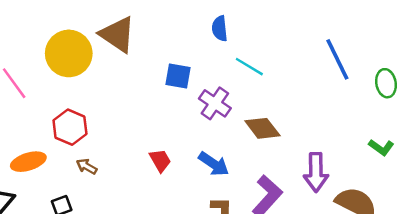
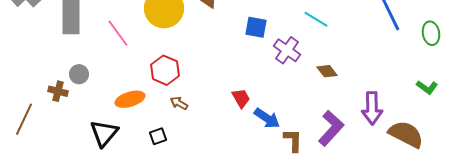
brown diamond: (262, 128) -> (327, 71), size x0.7
blue arrow: (214, 164) -> (267, 118), moved

